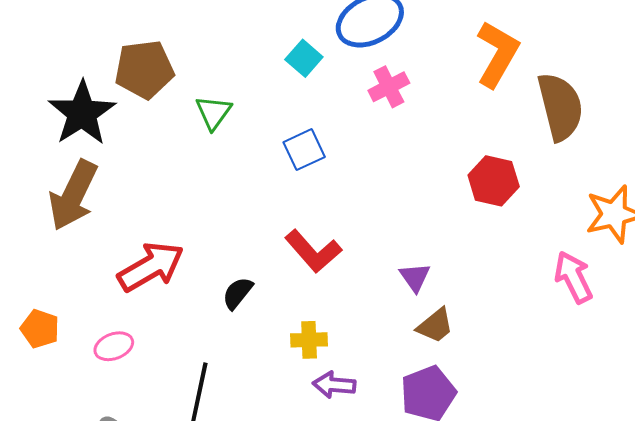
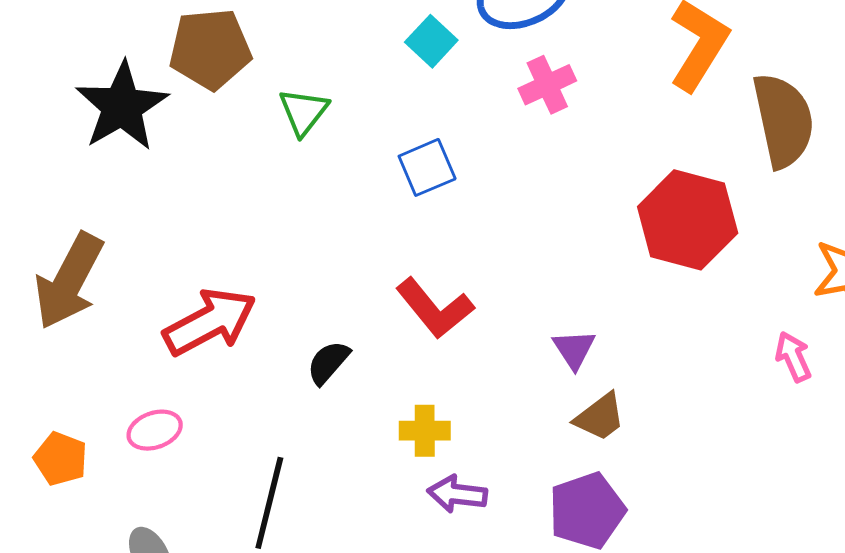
red hexagon: (494, 181) -> (688, 220), size x1.4
brown arrow: (73, 195) -> (69, 281), moved
pink arrow: (573, 277) -> (793, 357), size x0.7
orange pentagon: (40, 329) -> (61, 459), moved

